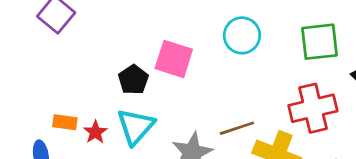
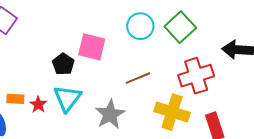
green square: (319, 42) -> (180, 27), moved, turned -32
brown line: (237, 128) -> (138, 78), moved

